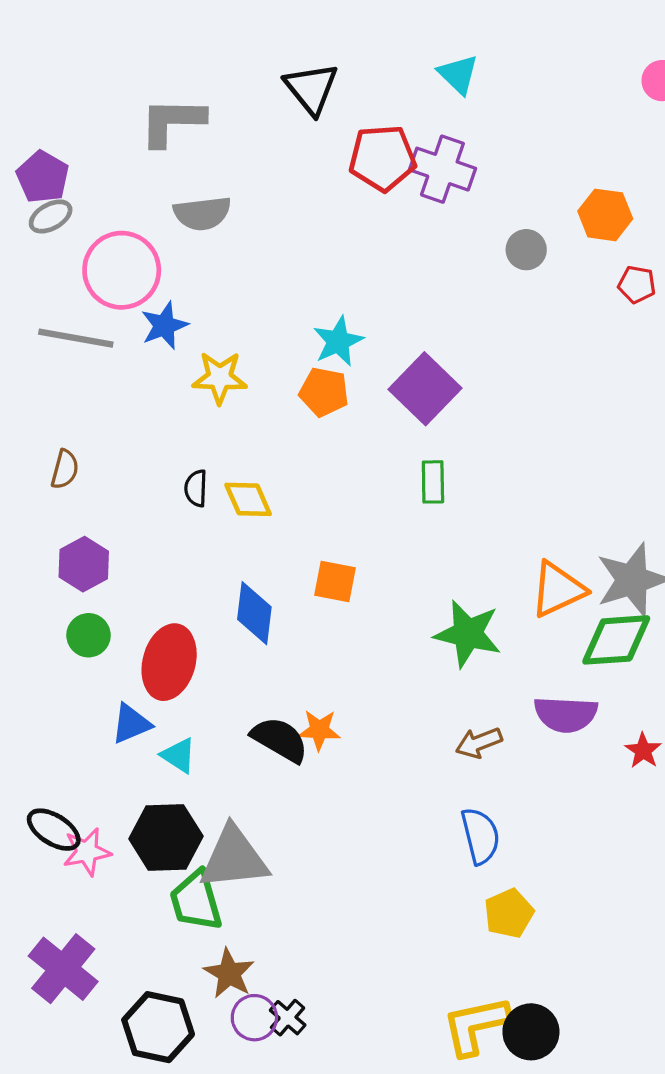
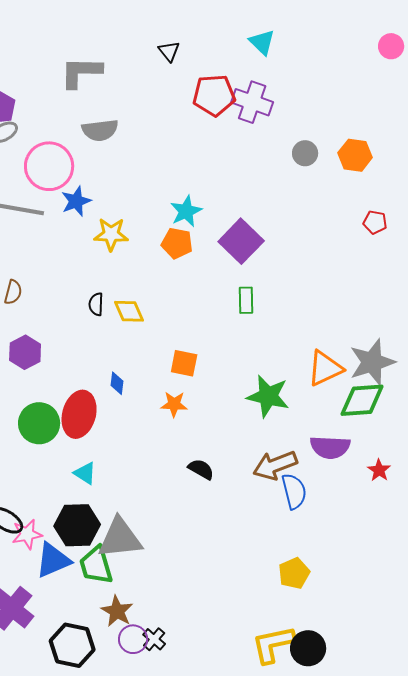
black triangle: (311, 88) -> (169, 51), size x0.6
orange hexagon: (605, 215) -> (355, 155), moved
red pentagon: (637, 284) -> (375, 222), moved
blue diamond: (254, 613) -> (117, 383), moved, size x0.6
green circle: (88, 635) -> (39, 423), moved, size x1.5
blue triangle: (131, 724) -> (53, 560), moved, size x1.4
orange star: (319, 730) -> (174, 404), moved
black semicircle: (280, 740) -> (201, 469), moved, size x0.7
brown arrow: (479, 743) -> (275, 465), size x1.5
blue semicircle: (480, 836) -> (294, 491), moved

